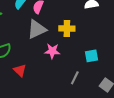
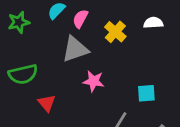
yellow cross: (67, 28) -> (115, 32), moved, turned 35

